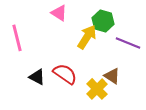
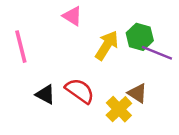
green hexagon: (103, 21) -> (140, 37), moved

